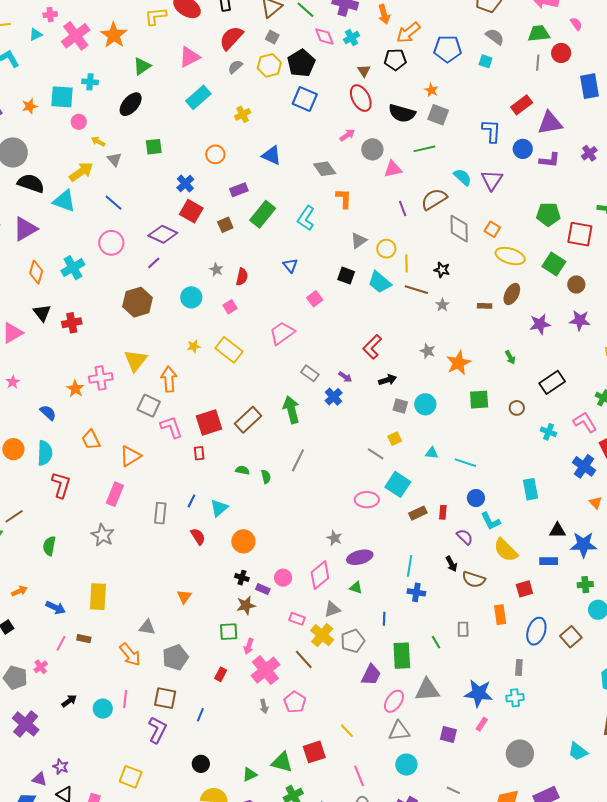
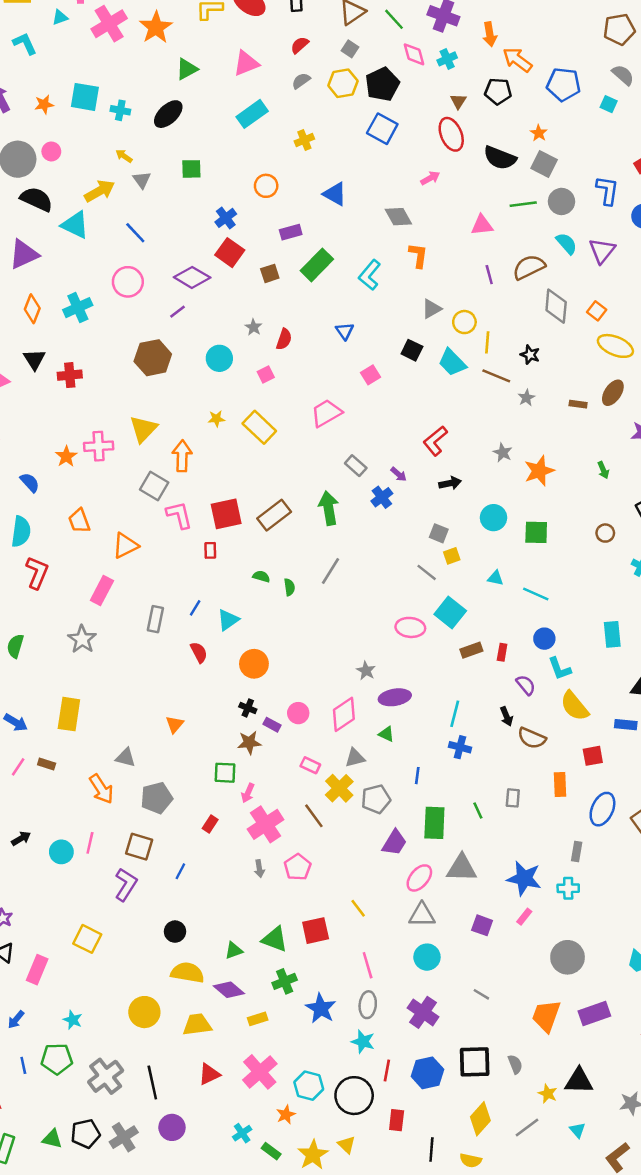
orange arrow: (408, 33) -> (517, 60), turned 70
red semicircle: (231, 38) -> (300, 45), size x0.6
cyan cross: (90, 82) -> (120, 110), moved
pink circle: (79, 122) -> (51, 151), moved
gray circle: (372, 149) -> (561, 201), moved
green square: (479, 400) -> (536, 532), moved
gray square: (400, 406) -> (439, 533), moved

